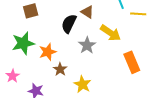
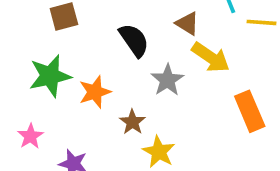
brown triangle: (87, 12) -> (187, 23), moved
black semicircle: (69, 24) -> (134, 40), turned 120
brown star: (60, 69) -> (132, 122), moved

